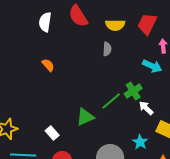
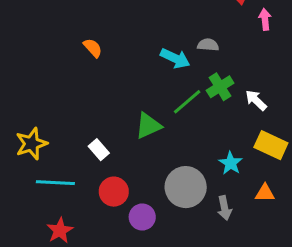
gray semicircle: (107, 49) -> (208, 45), moved, turned -88
cyan arrow: (152, 66) -> (175, 58), moved
white arrow: (146, 108) -> (256, 100), moved

